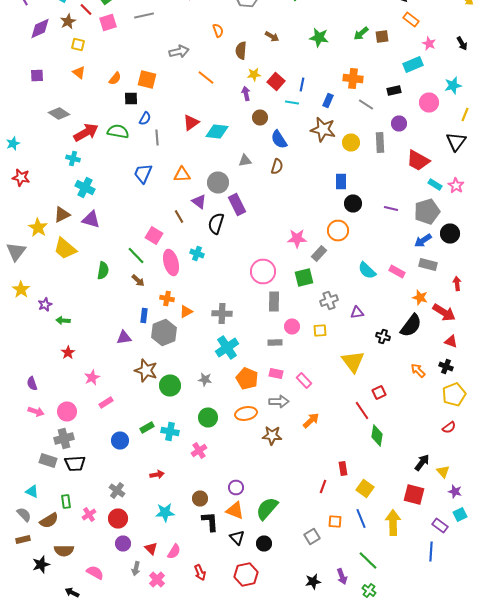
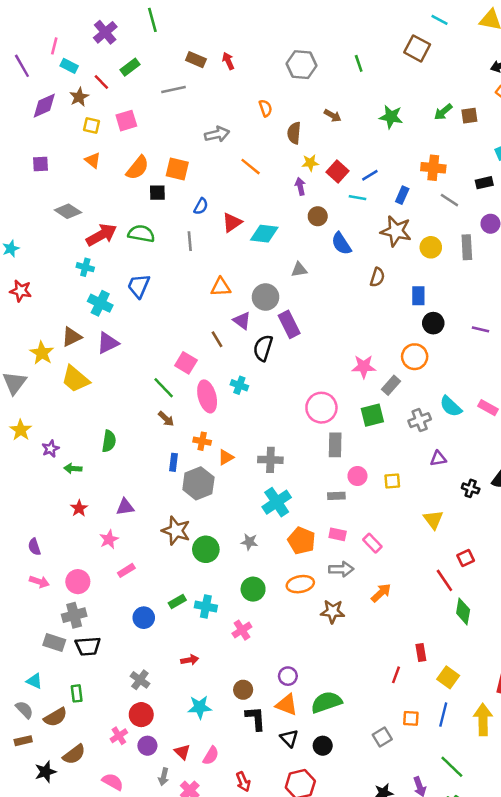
pink square: (108, 22) -> (126, 121), moved
orange semicircle: (115, 78) -> (137, 168), size x1.5
blue line: (302, 84) -> (370, 175), turned 48
blue semicircle: (145, 118) -> (201, 206), moved
brown semicircle: (277, 166) -> (377, 277), moved
blue trapezoid: (143, 174) -> (139, 286), moved
purple triangle: (91, 220) -> (108, 343), turned -42
green semicircle: (103, 270) -> (109, 441), moved
gray cross: (329, 300) -> (420, 420), moved
purple triangle: (124, 338) -> (125, 507), moved
yellow triangle: (353, 362) -> (433, 519), size x0.7
green semicircle: (267, 508) -> (326, 702), turned 30
pink cross: (89, 514) -> (119, 736), moved
blue line: (361, 518) -> (443, 715), turned 36
brown semicircle: (64, 550) -> (74, 754), turned -36

